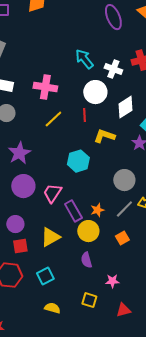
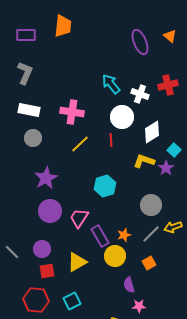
yellow L-shape: (104, 136) -> (144, 161), moved
purple semicircle: (86, 260) -> (129, 285), moved

